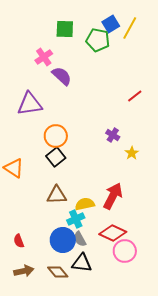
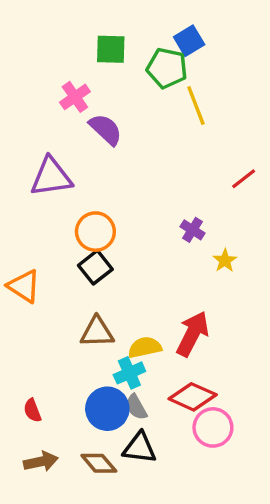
yellow line: (130, 28) -> (196, 105), moved, turned -50
red line: (135, 96) -> (244, 179), moved

